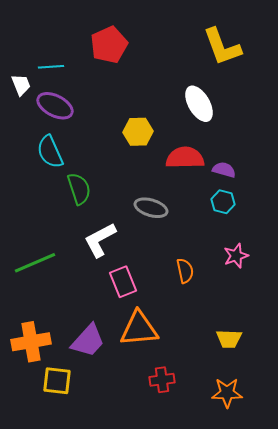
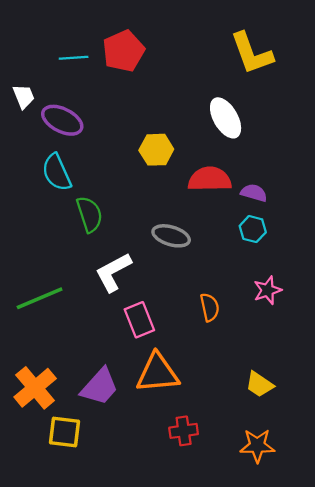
cyan line: (51, 67) -> (74, 58), moved
yellow trapezoid: (229, 339) -> (260, 384), turned 32
orange cross: (31, 342) -> (35, 388), turned -30

